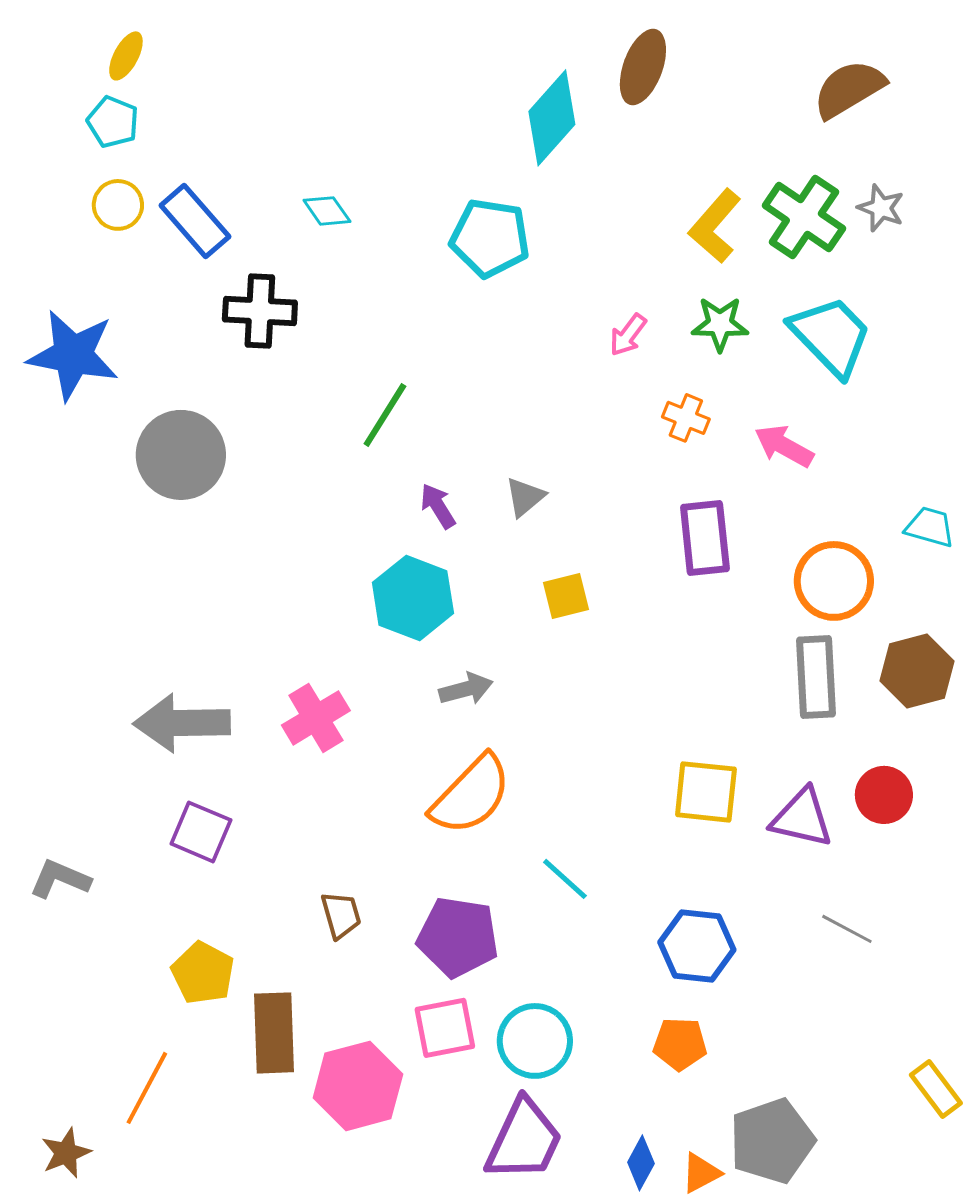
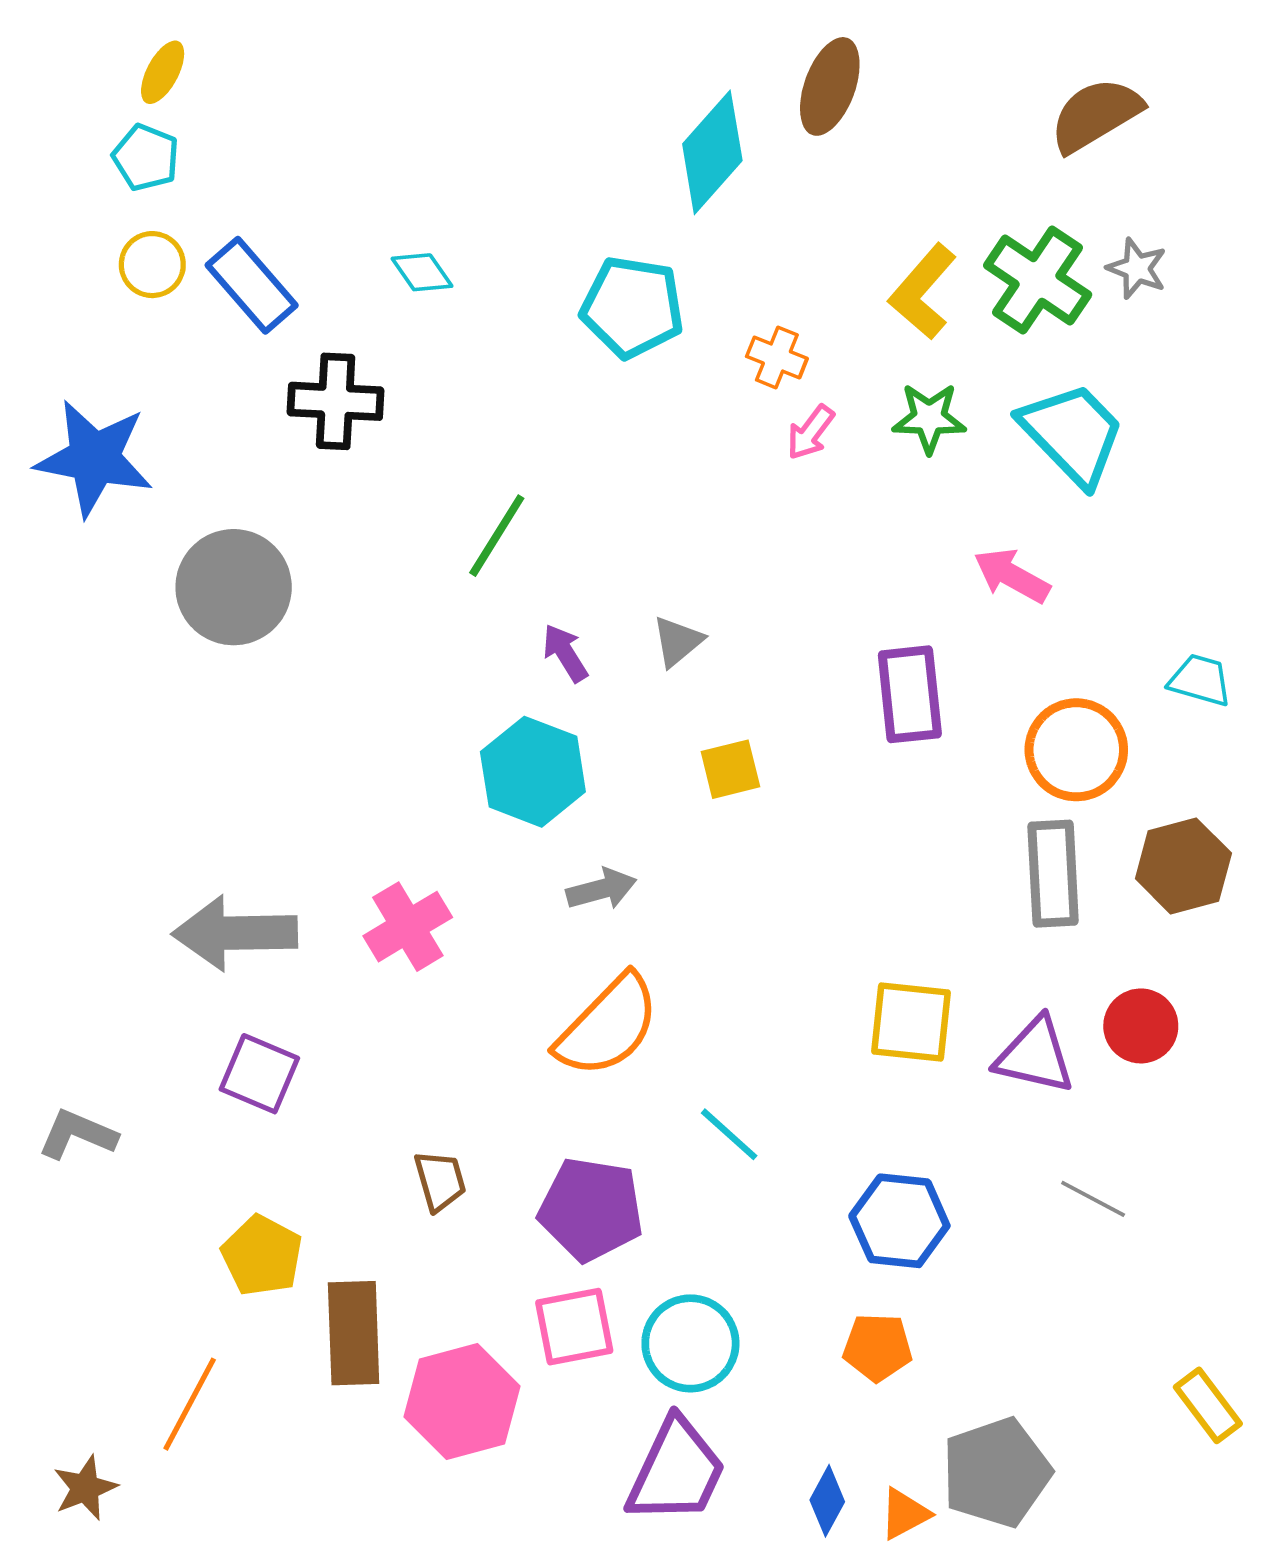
orange cross: (686, 418) -> (777, 357), moved

